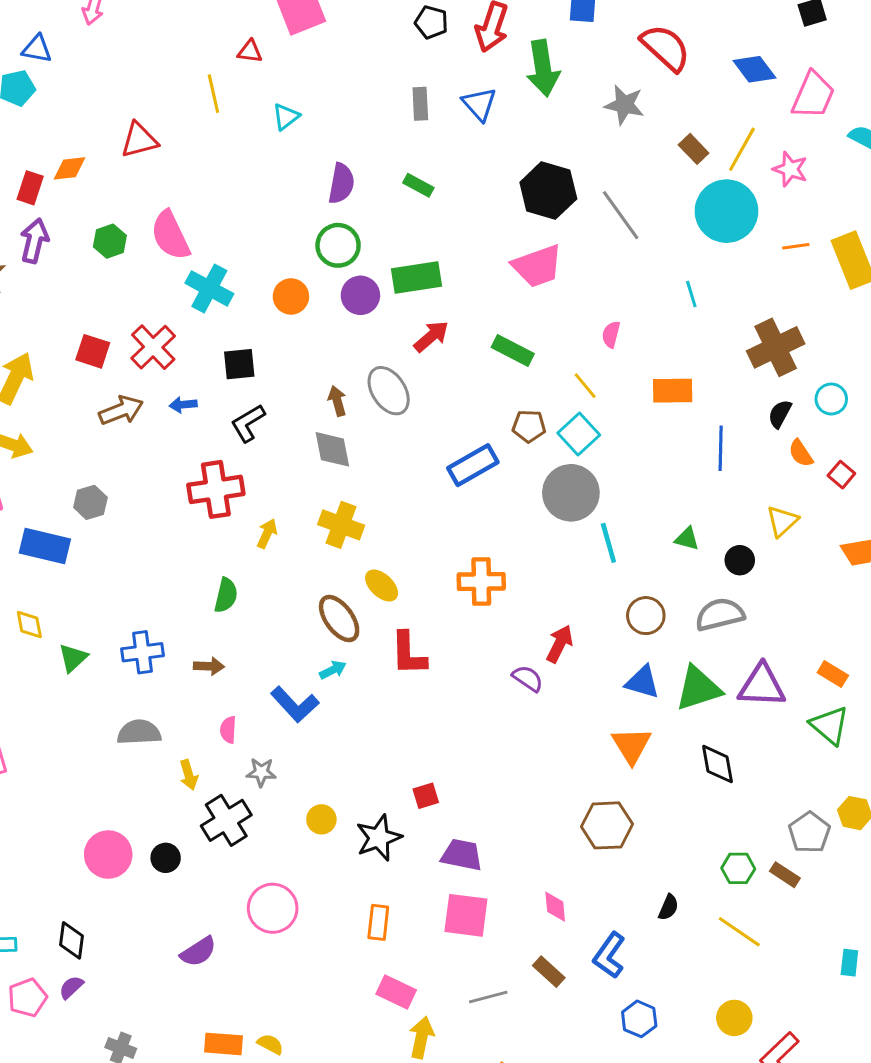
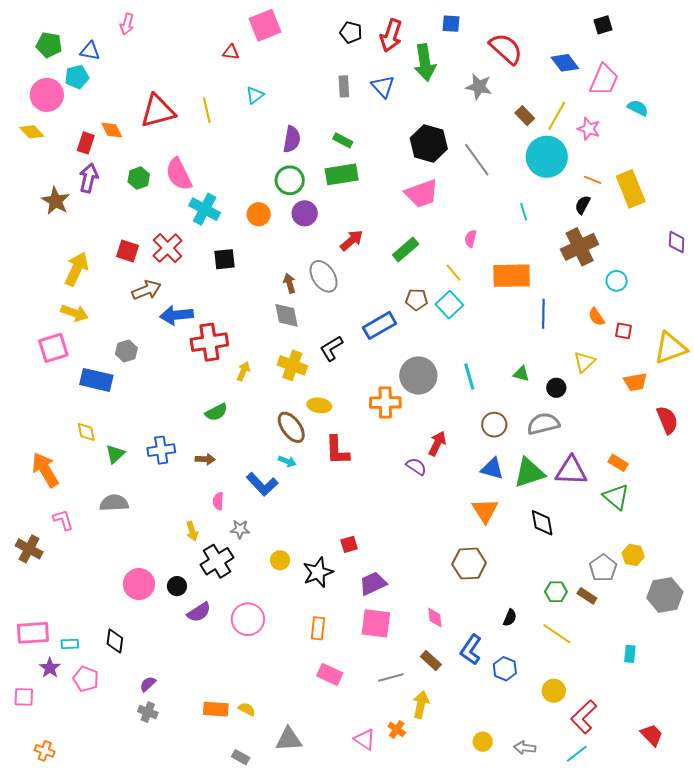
yellow line: (213, 94) -> (207, 110), moved
red triangle: (139, 140) -> (158, 111), size x1.4
orange diamond: (70, 168) -> (112, 130), turned 70
orange line: (796, 246) -> (593, 180), turned 30
green rectangle: (416, 277) -> (342, 174), moved
green rectangle: (513, 351) -> (406, 249), turned -68
orange rectangle: (673, 391) -> (512, 276), size x1.4
blue arrow: (183, 405) -> (176, 315), moved, size x1.8
black semicircle: (780, 414) -> (583, 205), moved
black L-shape: (248, 423) -> (331, 348), moved
red square: (841, 475) -> (623, 331), turned -30
gray circle: (571, 493) -> (418, 376), moved
yellow ellipse: (382, 586) -> (319, 405), turned -35
green semicircle: (226, 595) -> (216, 412), turned 50
cyan arrow: (333, 670) -> (287, 461), turned 48
gray semicircle: (139, 732) -> (114, 503), moved
purple trapezoid: (462, 855) -> (373, 583), turned -36
purple semicircle: (198, 952) -> (199, 612), moved
purple semicircle: (71, 987) -> (148, 684), moved
pink pentagon: (27, 998) -> (86, 679), turned -30
blue hexagon: (639, 1019) -> (505, 669), moved
yellow arrow: (422, 1037) -> (421, 705), moved

